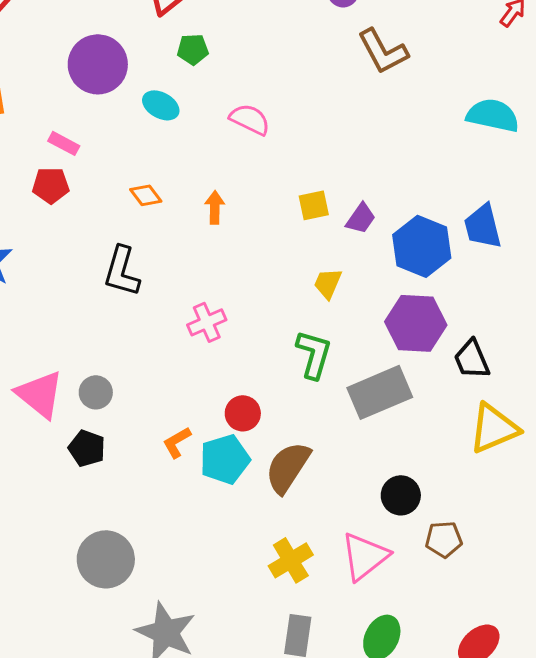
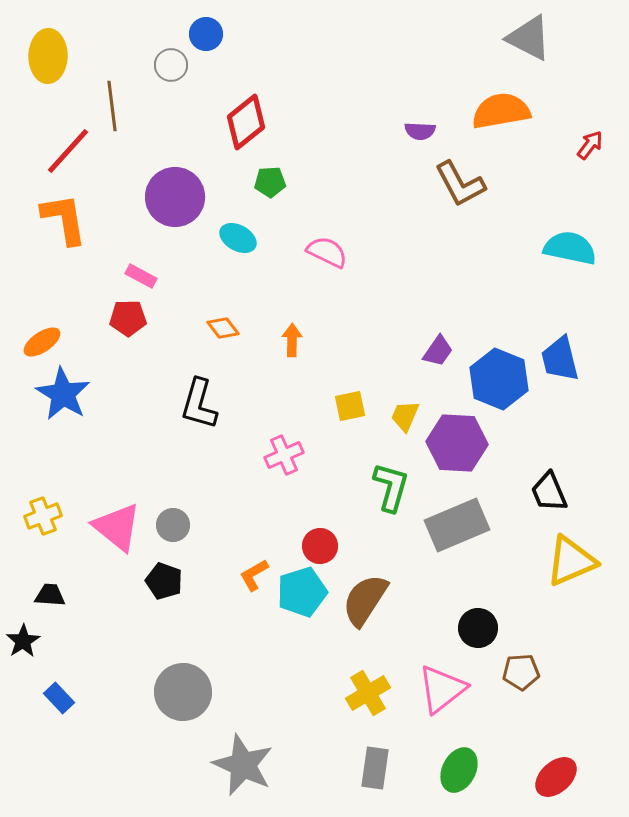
yellow square: (314, 205) -> (350, 406), moved
purple hexagon: (416, 323) -> (457, 443), moved

